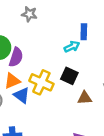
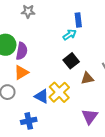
black square: (69, 76) -> (71, 61), turned 35
yellow cross: (41, 82) -> (59, 92), moved, turned 30
blue triangle: (22, 95) -> (42, 96), moved

